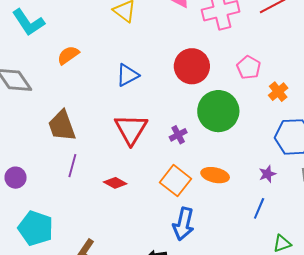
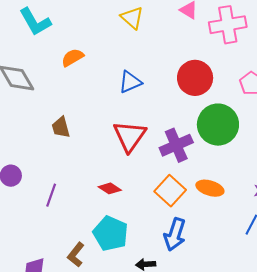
brown trapezoid: (62, 126) -> (61, 127), size x0.7
purple cross: (178, 135) -> (176, 145), size x1.8
purple line: (72, 166) -> (51, 195), moved
cyan pentagon: (36, 228) -> (111, 233), moved

